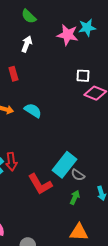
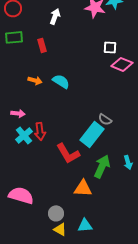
gray semicircle: (78, 175) -> (105, 119), moved
green arrow: (75, 197) -> (102, 166), size x1.6
orange triangle: (79, 232) -> (83, 188), moved

